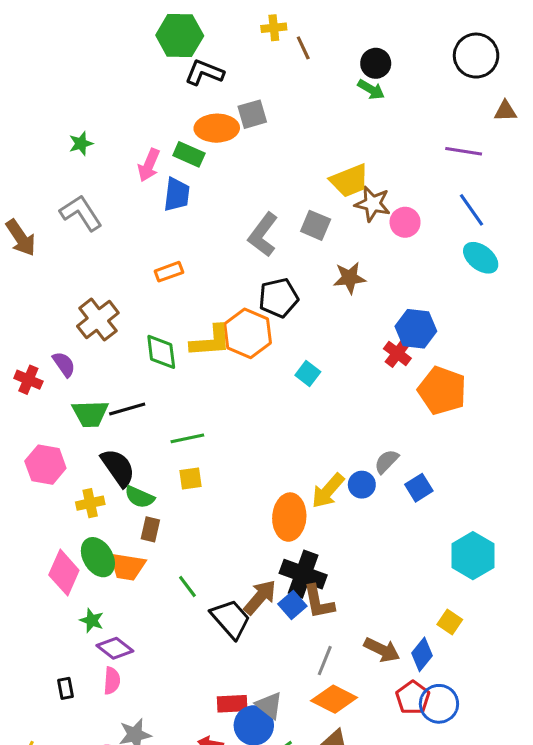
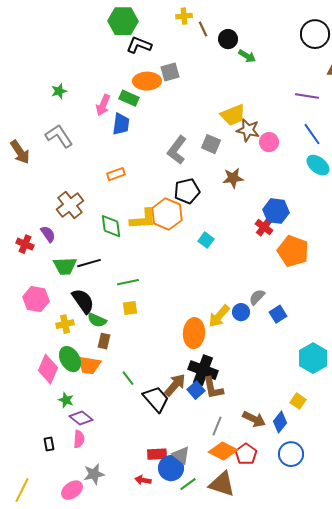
black circle: (376, 63) -> (228, 39), moved
red pentagon: (413, 698) -> (246, 454), moved

